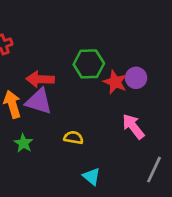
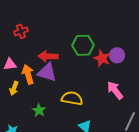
yellow semicircle: (73, 138) -> (72, 98), size x1.5
green star: (23, 143) -> (39, 110), moved

